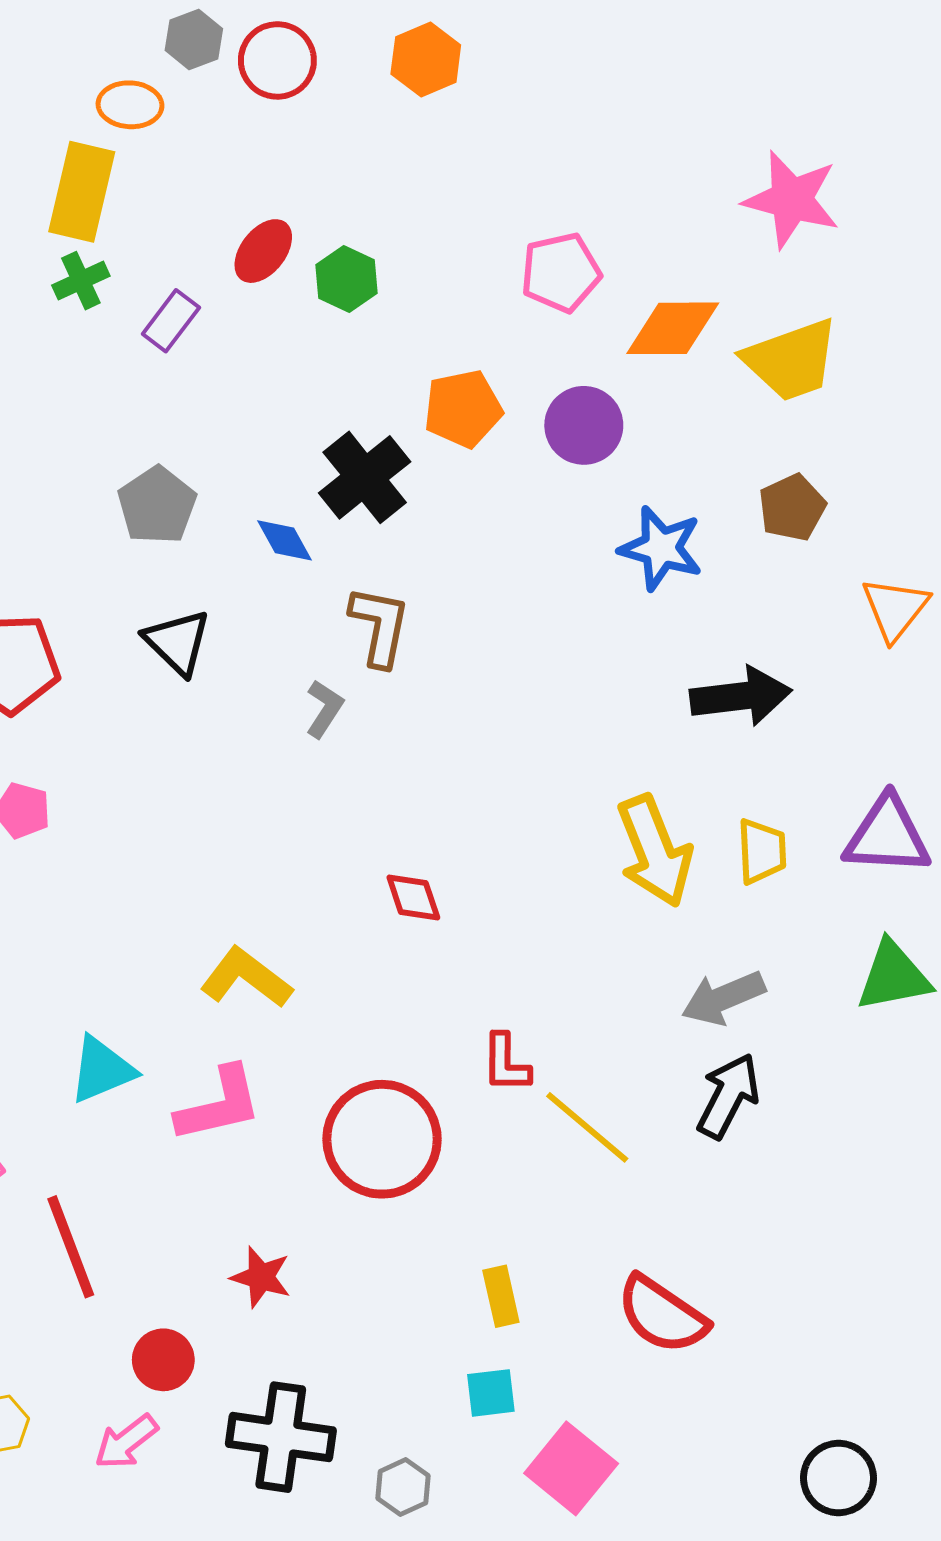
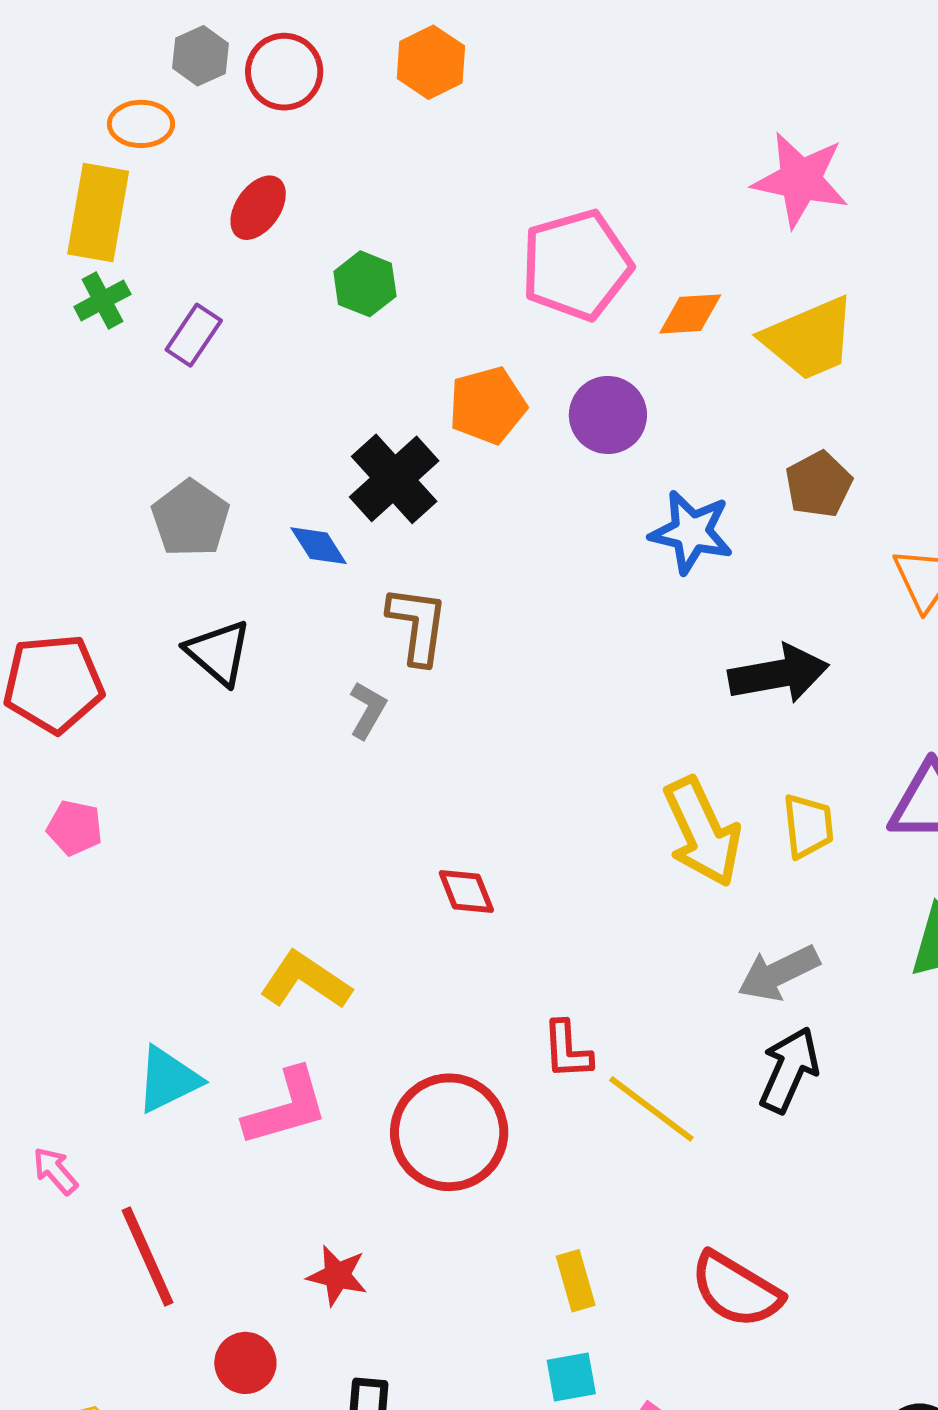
red ellipse: (263, 251) -> (258, 208), moved
pink pentagon: (561, 272) -> (576, 265), size x1.4
orange diamond: (673, 328) -> (690, 314), size x0.7

